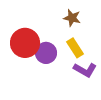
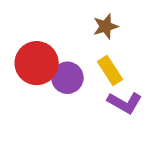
brown star: (72, 18) -> (106, 26), turned -30

